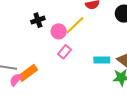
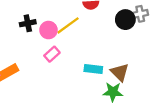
black cross: (38, 20) -> (28, 23), moved

